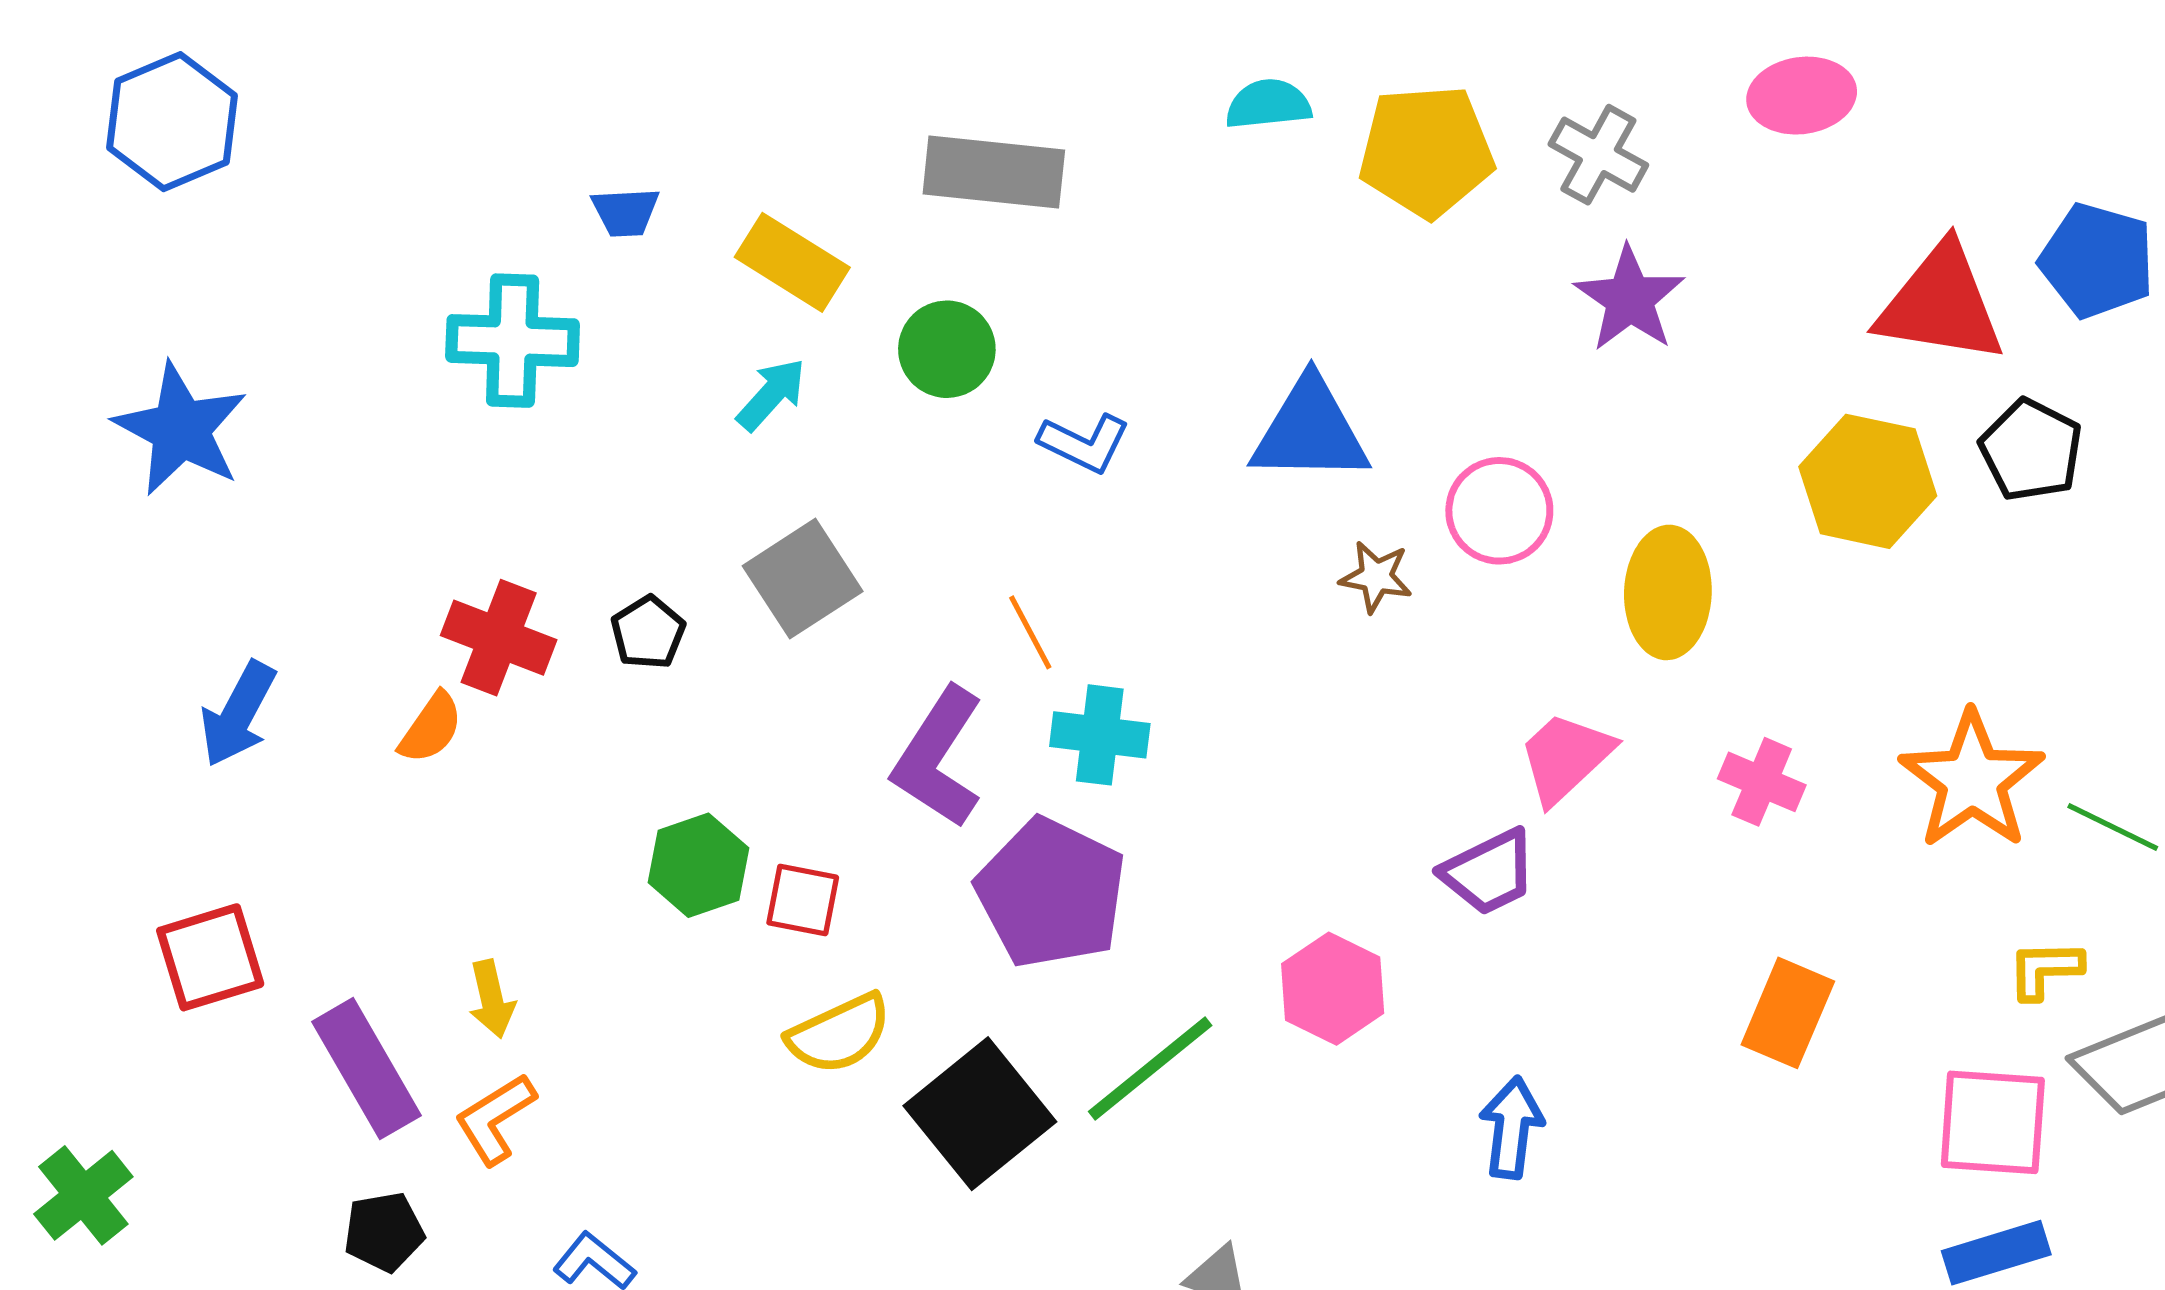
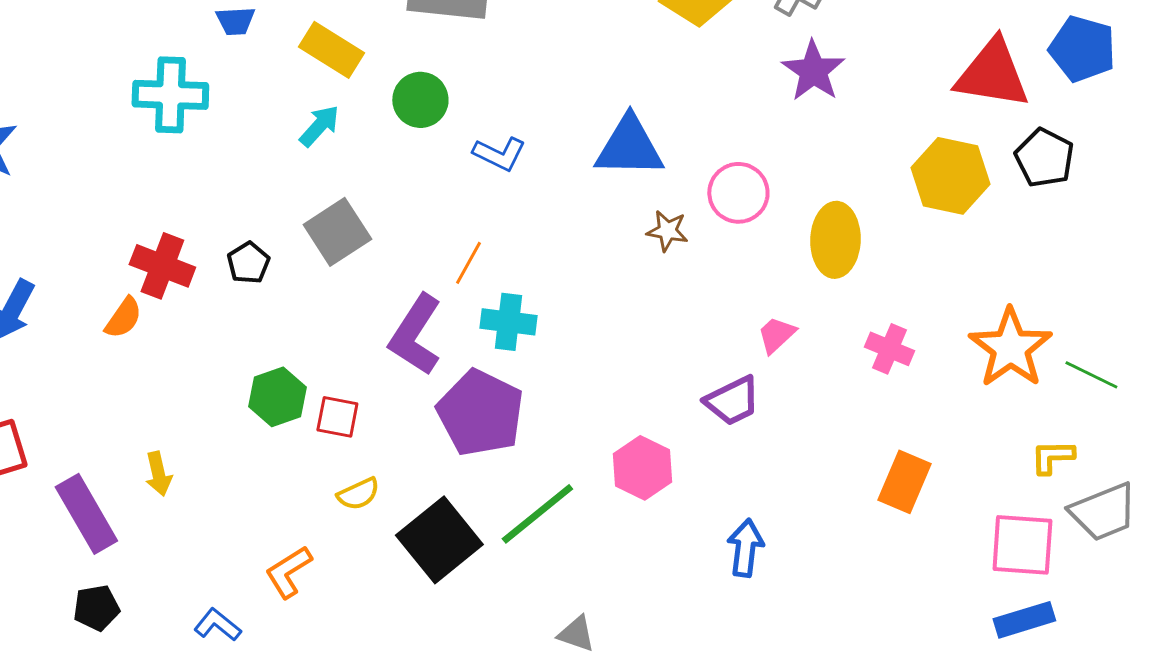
orange line: (1030, 632) -> (468, 263), turned 57
pink trapezoid: (1565, 758) -> (776, 335), size x0.7
yellow semicircle: (839, 1034) -> (358, 494), size x0.7
orange L-shape: (495, 1119) -> (288, 572), moved

